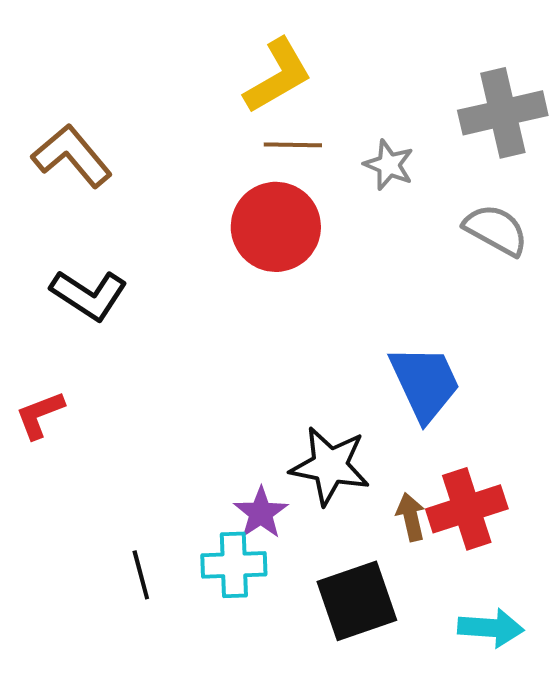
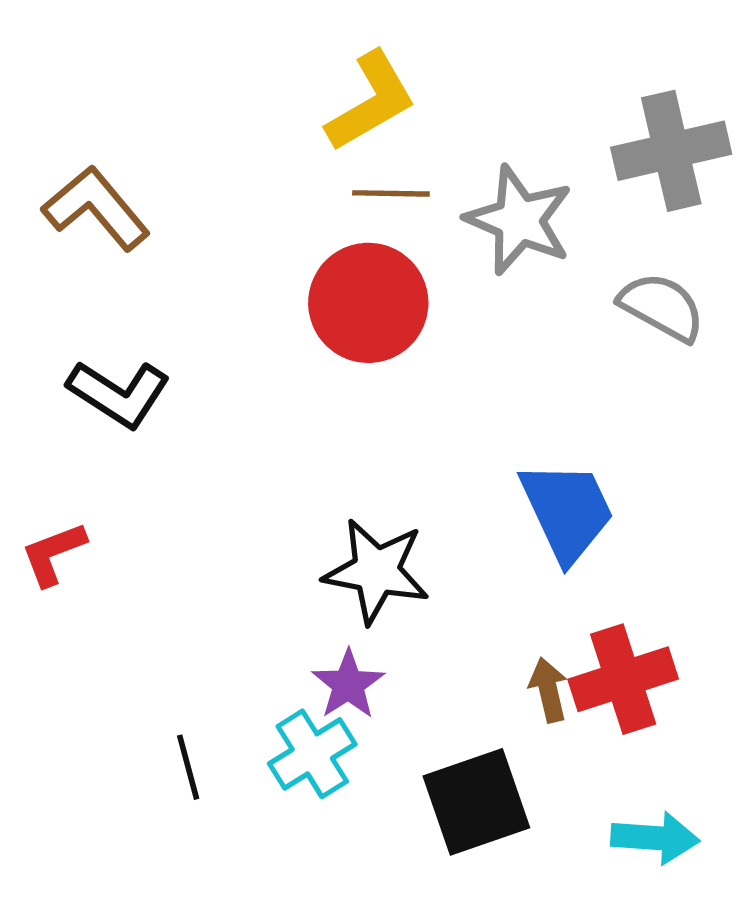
gray star: (389, 165) -> (519, 220), size x1.6
black star: (330, 466) -> (376, 571), moved
cyan cross: (234, 565) -> (312, 754), turned -30

